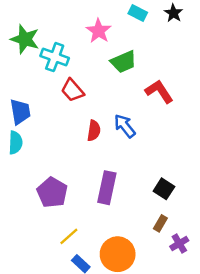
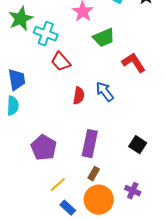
green star: (25, 39) -> (21, 19), turned 30
brown rectangle: (160, 223) -> (94, 174), moved
purple cross: (179, 243) -> (133, 191), moved, turned -35

